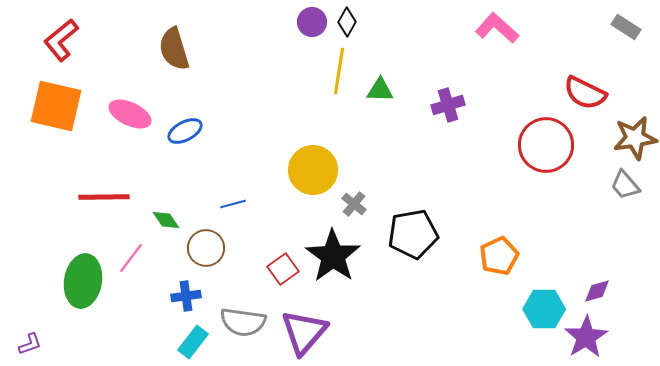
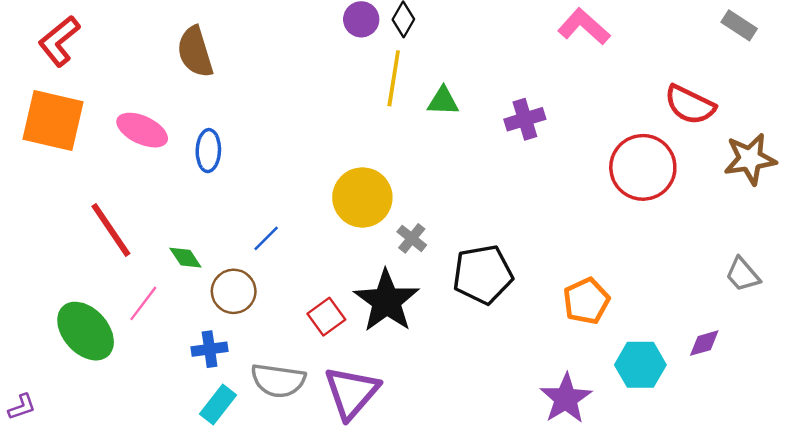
blue ellipse: (185, 131) -> (208, 151), turned -60
gray trapezoid: (625, 185) -> (743, 275), moved
red line: (104, 197) -> (111, 230), turned 57
blue line: (233, 204) -> (266, 238), turned -30
green ellipse: (83, 281) -> (86, 331), turned -51
purple star: (586, 337) -> (566, 398), moved

